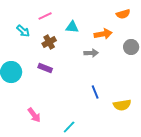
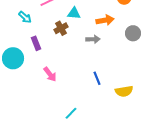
brown cross: (49, 42) -> (61, 28), moved
purple rectangle: (45, 68) -> (36, 43), moved, turned 48
pink arrow: (34, 115) -> (50, 74), moved

